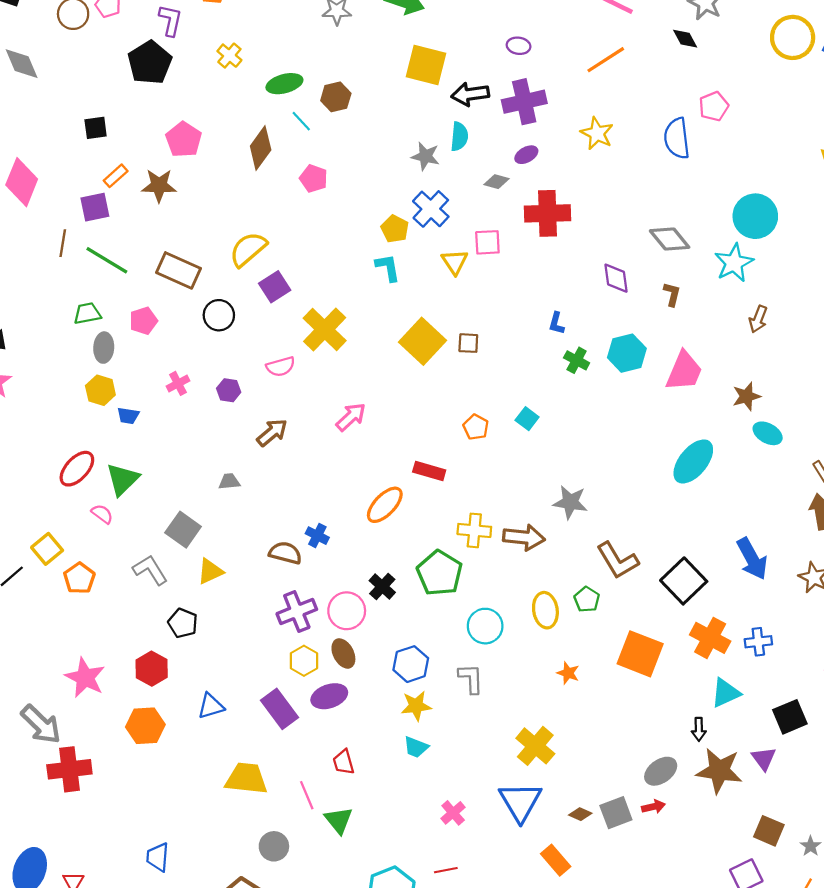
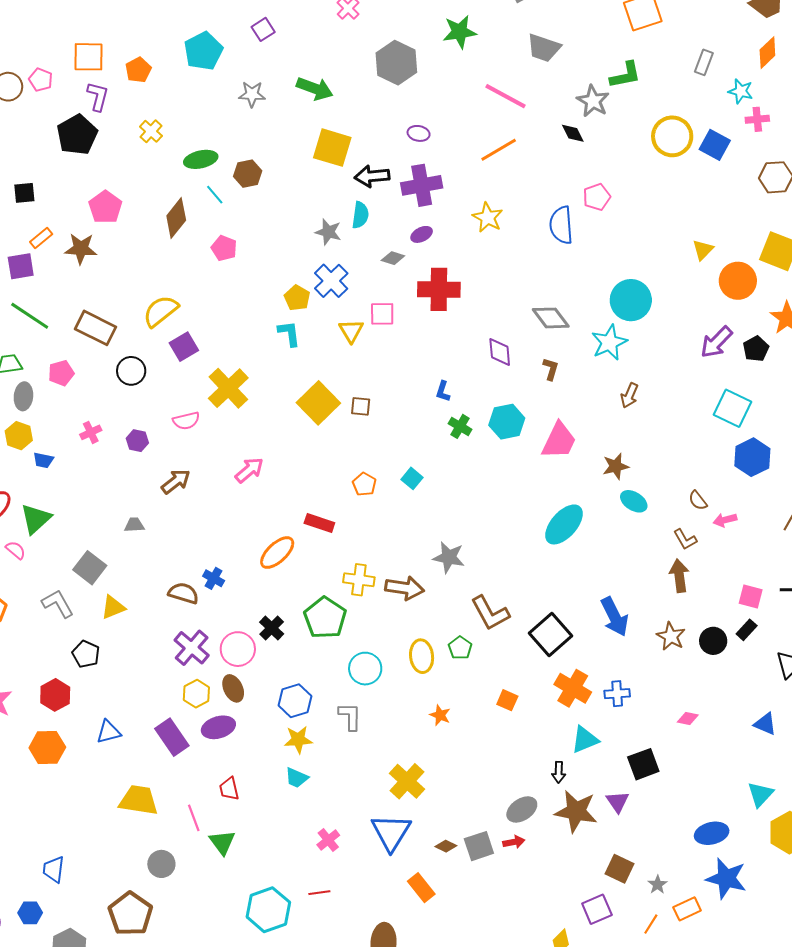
purple cross: (297, 612) -> (192, 648), turned -30
orange square: (640, 654) -> (507, 700), size x0.5

